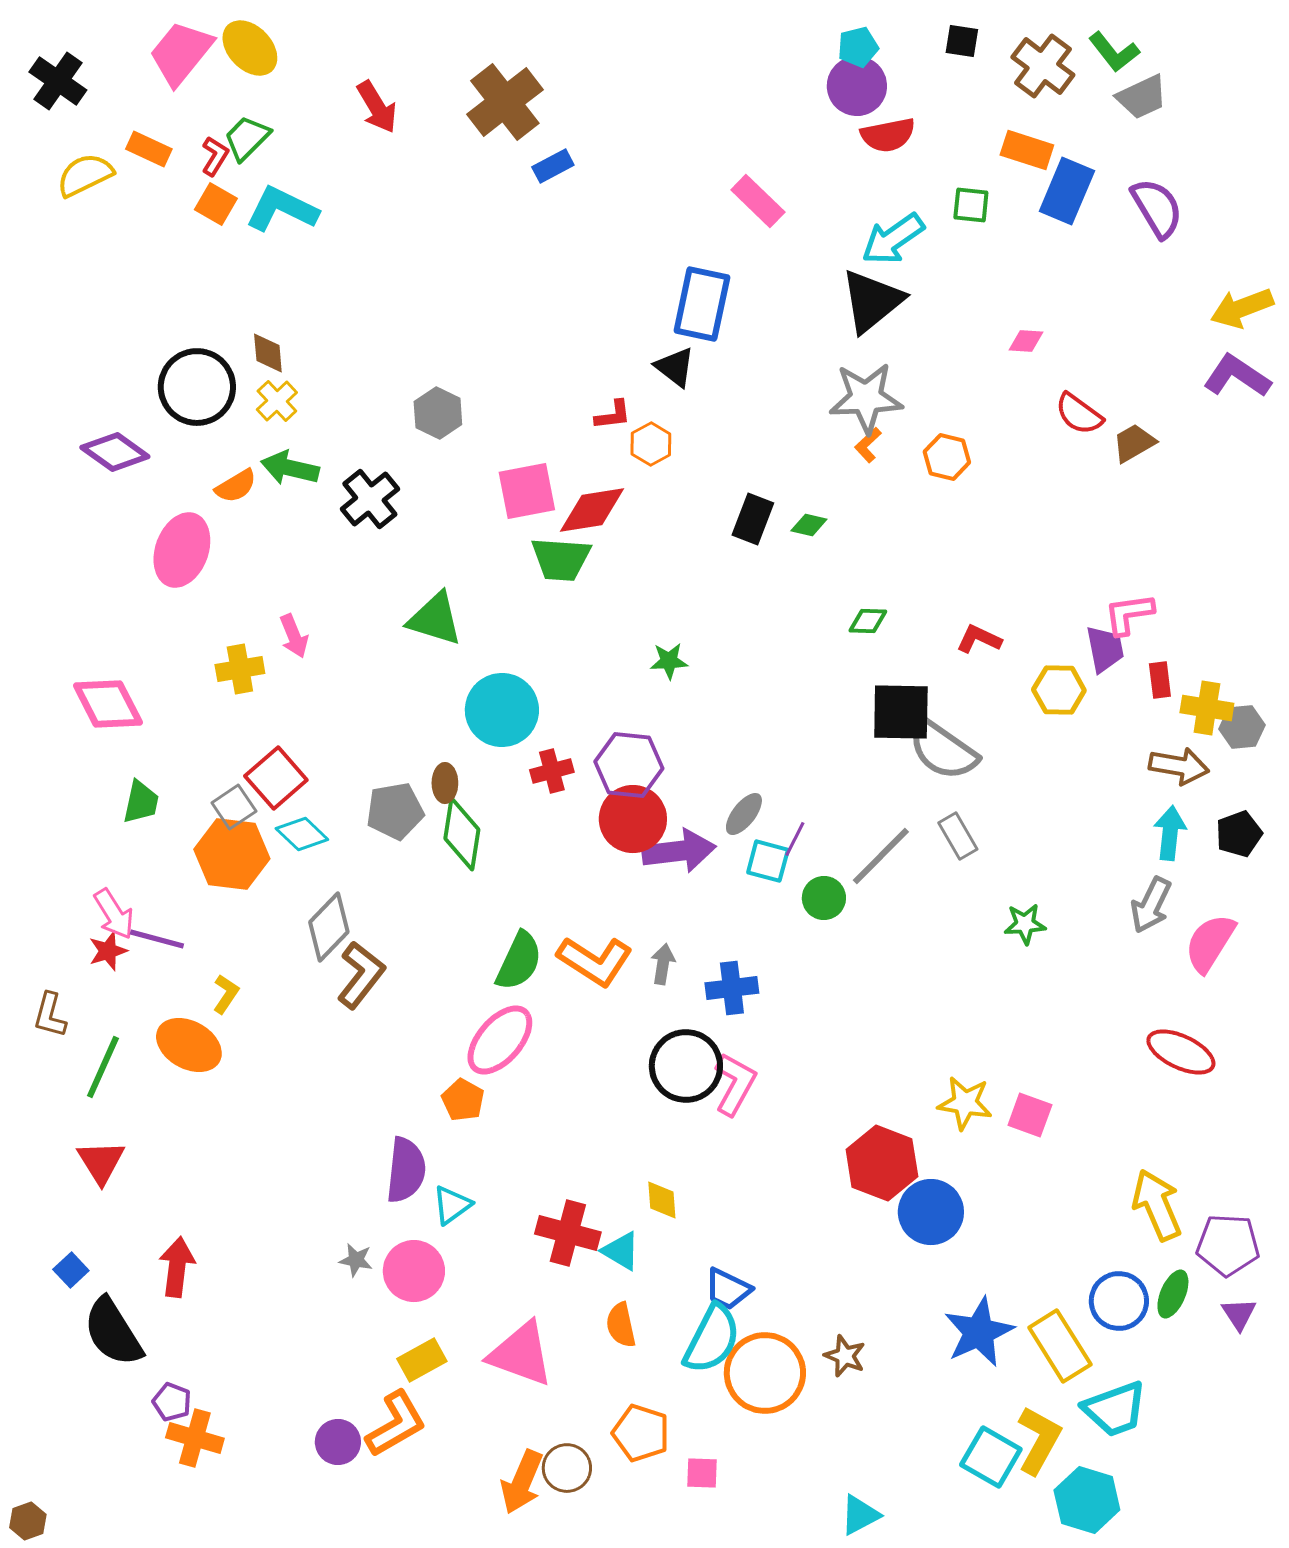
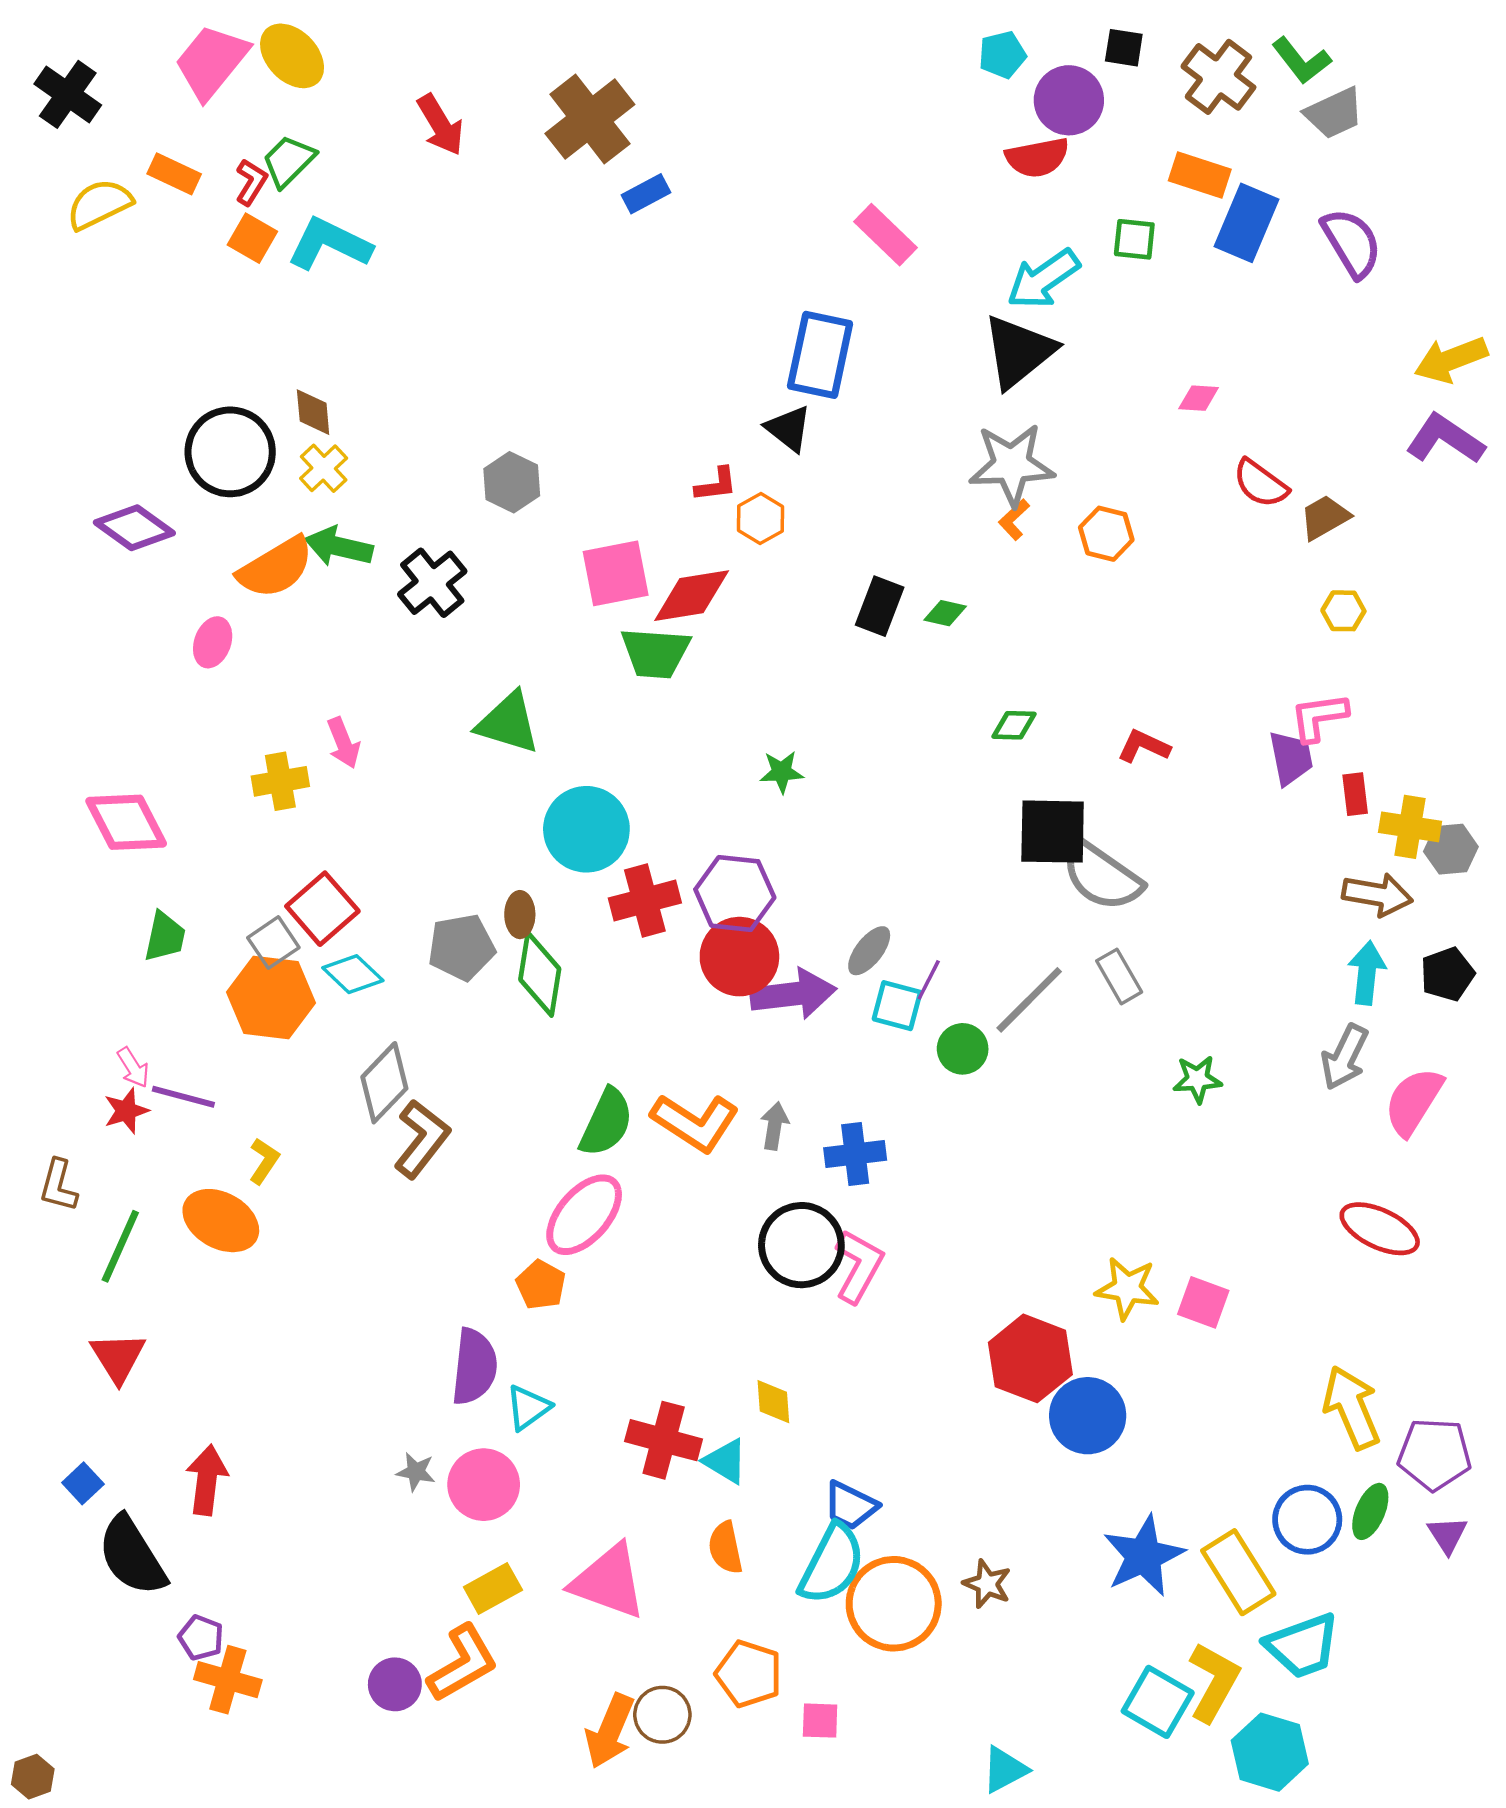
purple circle: (857, 86) -> (1069, 100), moved
orange semicircle: (236, 486) -> (276, 568), size x1.6
pink ellipse: (182, 550) -> (213, 642), size x0.6
yellow hexagon: (1059, 690) -> (1343, 611), moved, size x0.7
red cross: (552, 771) -> (645, 900), size x1.4
pink arrow: (114, 914) -> (133, 1068), size x0.7

